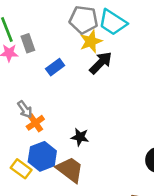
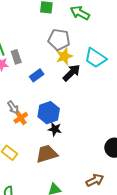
cyan trapezoid: (113, 22) -> (95, 58), moved
blue hexagon: (42, 156) -> (49, 113), moved
brown trapezoid: (70, 170) -> (47, 154), turned -55

